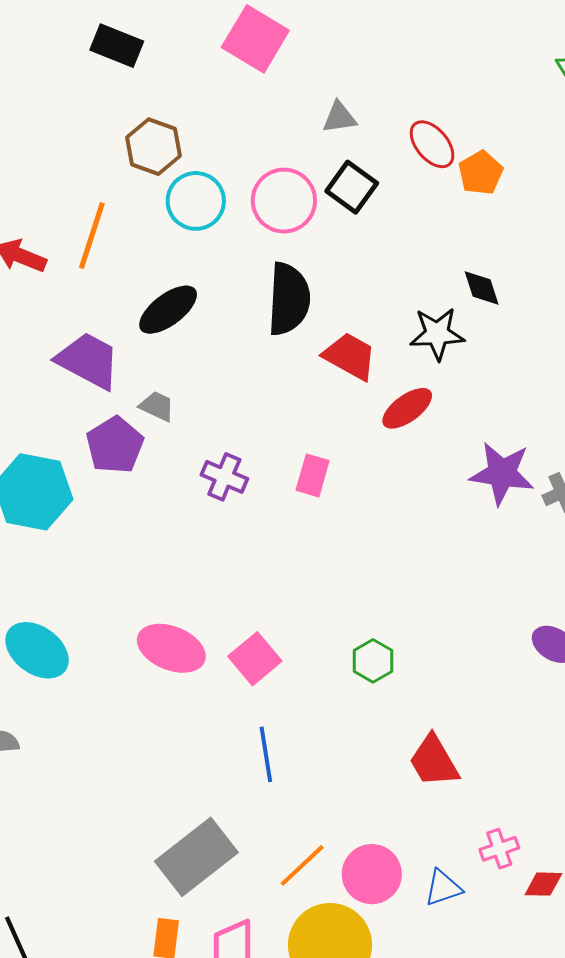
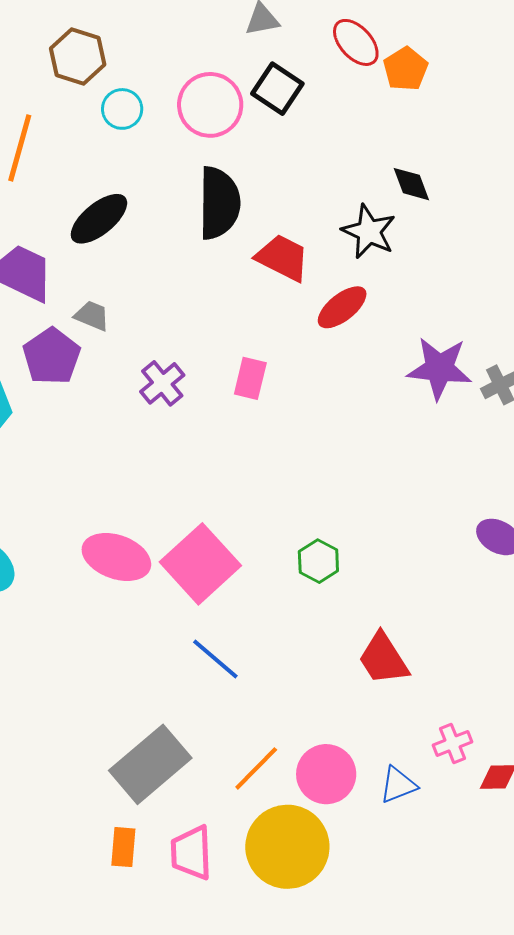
cyan circle: (196, 201) -> (122, 109), size x0.7
black star: (437, 334) -> (369, 232), turned 30
purple cross: (224, 477) -> (162, 383), turned 30
pink square: (255, 659) -> (200, 564), size x1.5
blue line: (266, 754) -> (215, 659), turned -38

